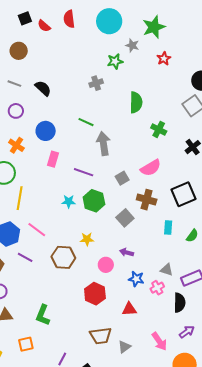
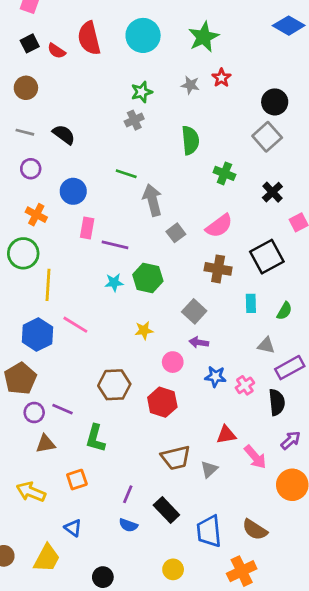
red semicircle: (69, 19) -> (89, 38), size x1.4
gray star: (132, 45) -> (190, 85), moved
green star: (115, 61) -> (142, 92), moved
purple line: (84, 172) -> (115, 245), moved
gray square: (122, 178) -> (176, 233), moved
gray square: (125, 218) -> (194, 311), moved
purple line: (25, 257) -> (63, 409), moved
brown hexagon: (63, 257) -> (114, 385), moved
gray triangle: (167, 270) -> (266, 345), moved
red triangle: (129, 309) -> (226, 435), moved

